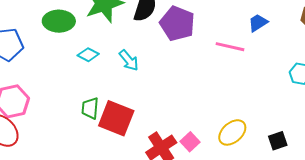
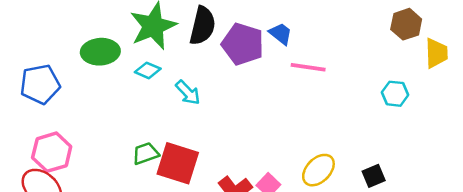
blue trapezoid: (258, 23) -> (281, 34), moved, turned 75
cyan diamond: (88, 55) -> (148, 70), moved
green trapezoid: (90, 108) -> (146, 153), turned 70

